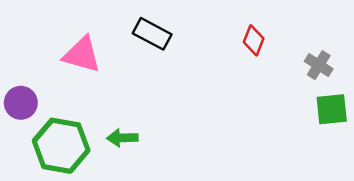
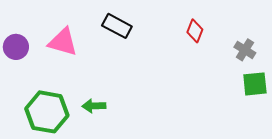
purple circle: (21, 103) -> (16, 47), moved

